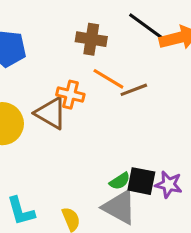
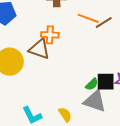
orange line: (108, 79) -> (88, 18), moved
brown line: (134, 90) -> (104, 23), moved

